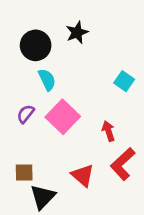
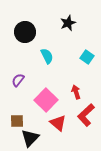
black star: (77, 33) -> (68, 23), moved
cyan semicircle: (47, 80) -> (47, 56), moved
pink square: (63, 117) -> (46, 100), moved

